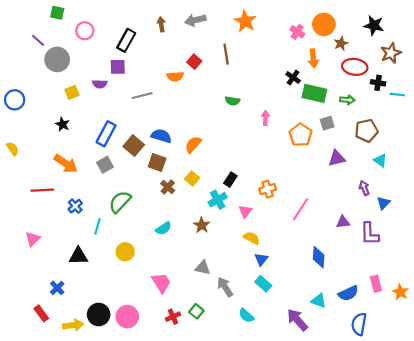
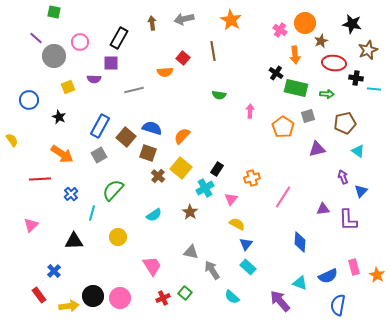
pink circle: (85, 31) -> (80, 42), moved
blue circle: (15, 100) -> (29, 100), moved
yellow square: (192, 178) -> (181, 168), size x1.5

